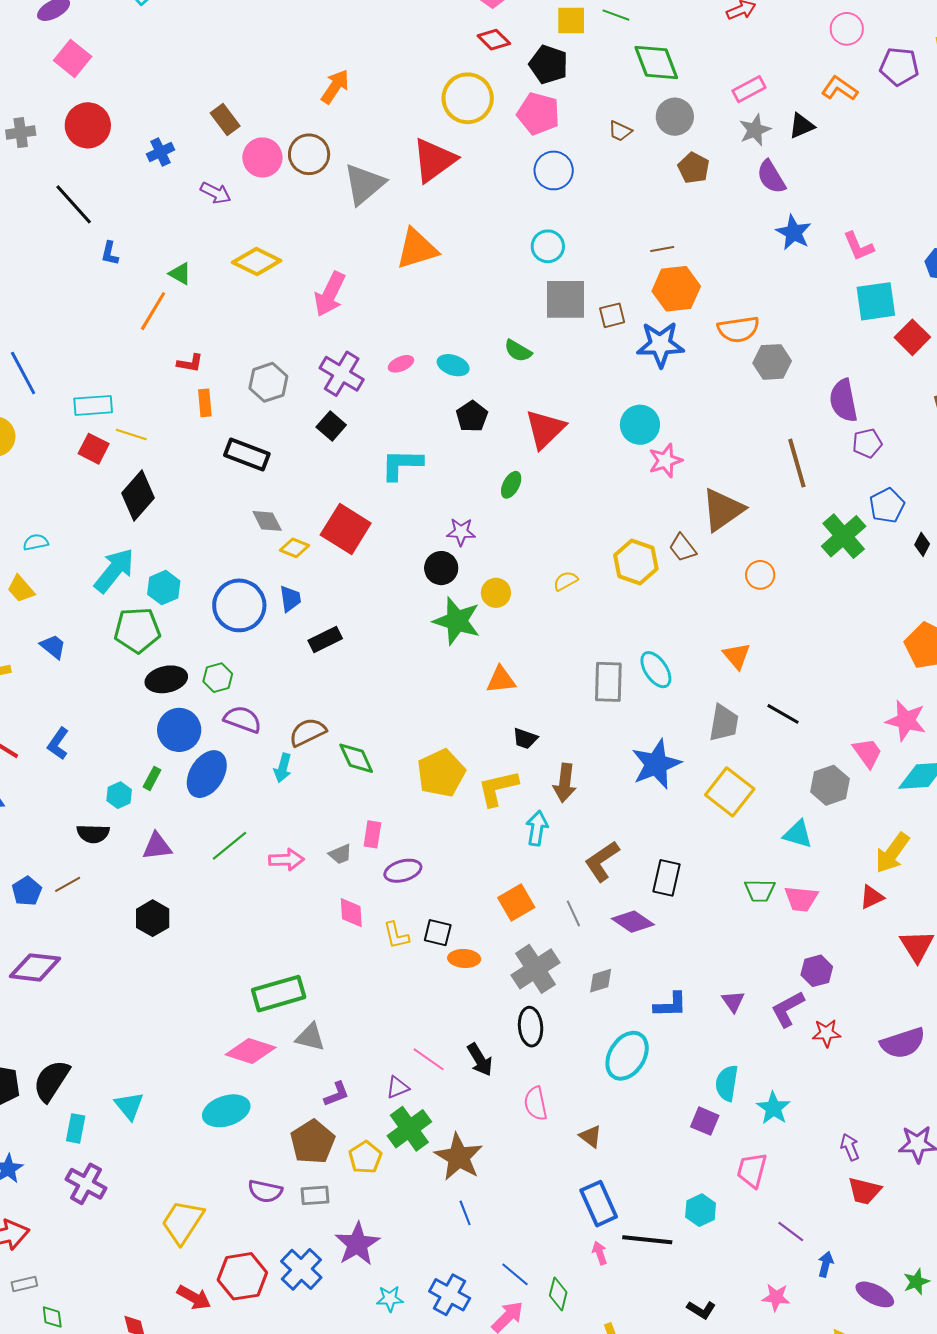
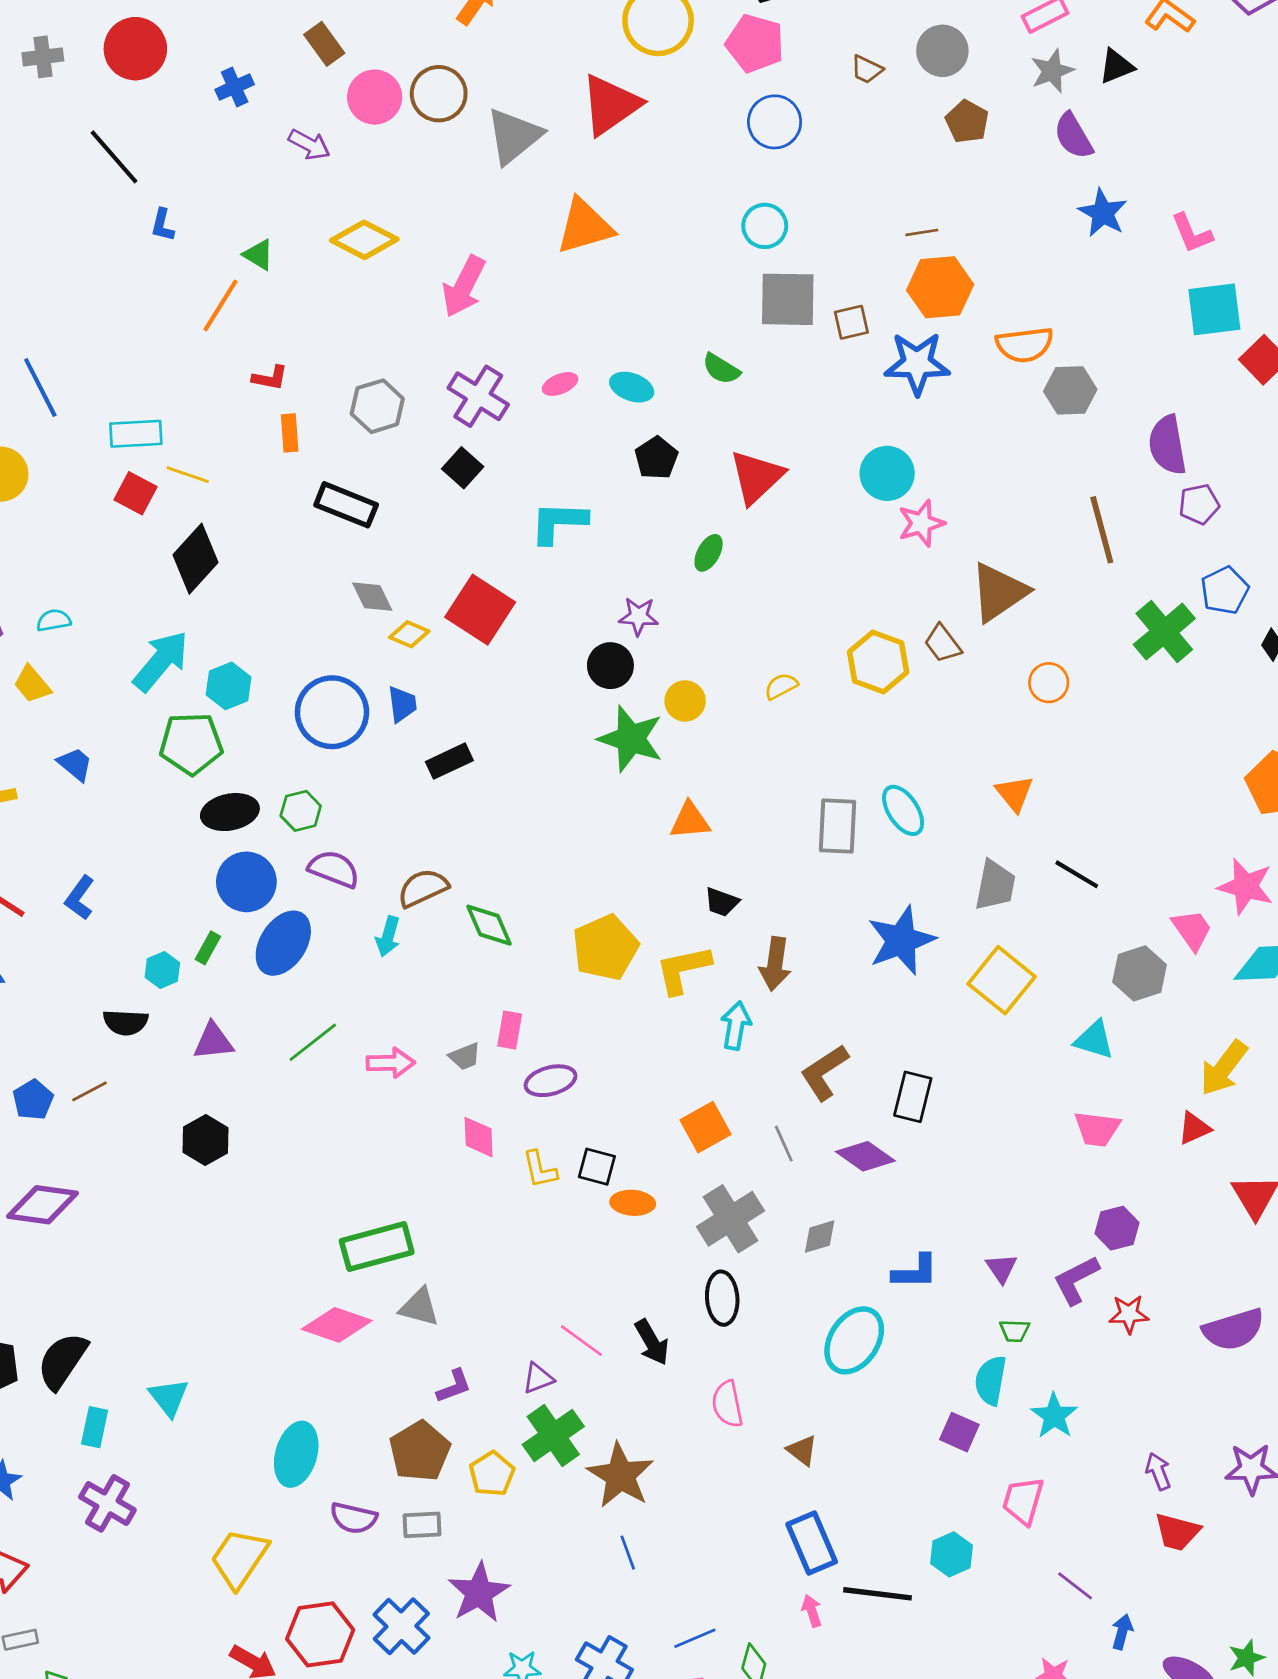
green trapezoid: (760, 890) -> (1015, 1331), moved, size x0.7
cyan ellipse: (226, 1111) -> (296, 1454), moved, turned -57
blue line: (515, 1274) -> (695, 1638), turned -64

